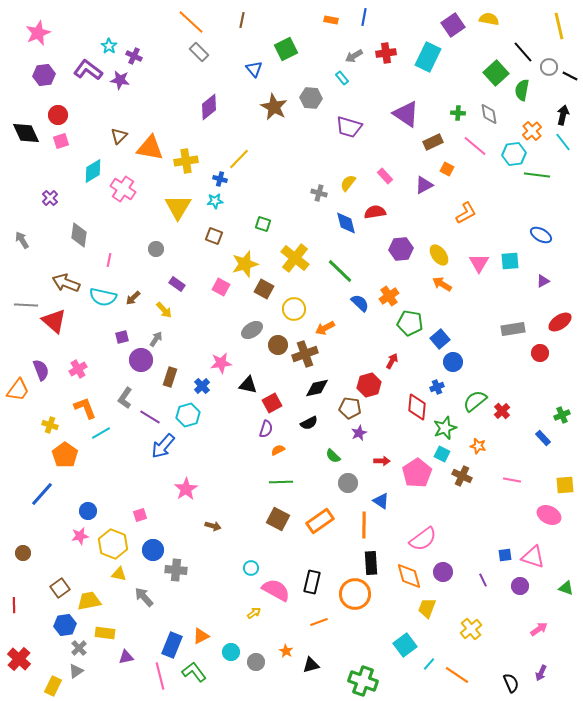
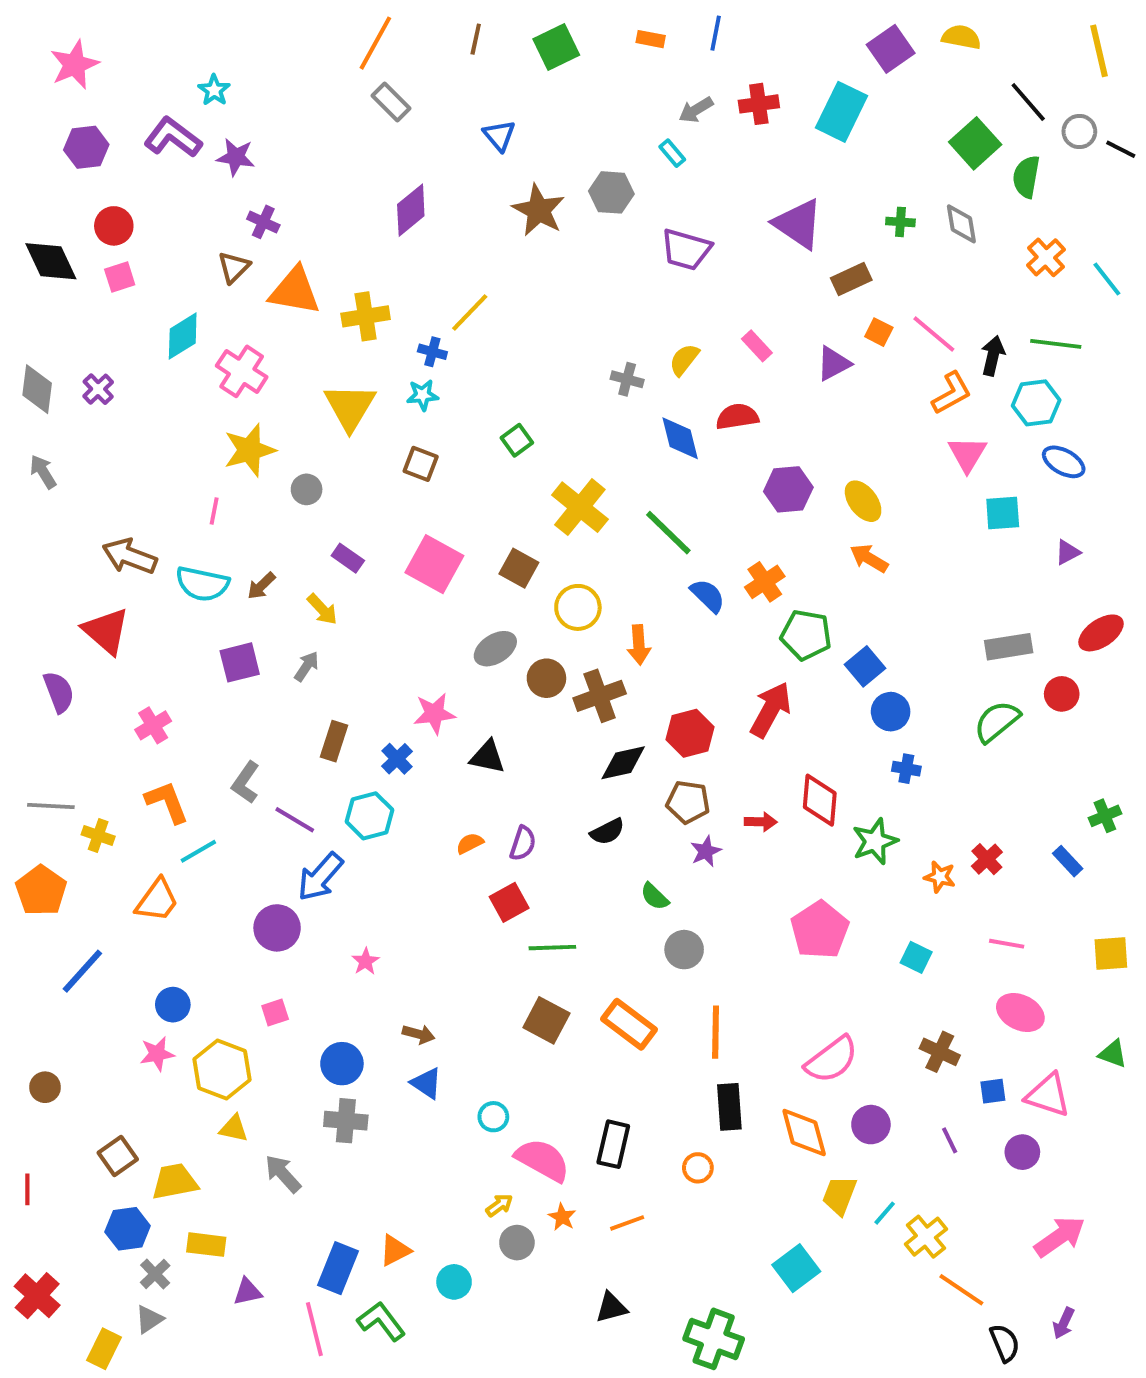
orange line: (191, 22) -> (375, 43), turned 76
green square: (286, 49) -> (556, 47), moved
purple cross: (134, 56) -> (263, 222), moved
black arrow: (563, 115) -> (993, 356), moved
pink line: (475, 146) -> (934, 334), moved
cyan hexagon: (514, 154) -> (1036, 403), moved
orange L-shape: (466, 213) -> (952, 393), moved
green square: (263, 224) -> (517, 440), turned 35
gray diamond: (79, 235) -> (37, 389), moved
pink triangle: (479, 263) -> (967, 454), moved
yellow star: (245, 264) -> (250, 450), moved
pink square: (221, 287) -> (434, 564), size x1.6
gray line: (26, 305) -> (51, 806), moved
orange arrow: (325, 328) -> (639, 645), turned -66
purple square: (122, 337) -> (240, 662), size x1.5
purple circle: (141, 360) -> (277, 928), moved
red arrow: (392, 361) -> (771, 710), size x1.8
purple semicircle: (41, 370) -> (59, 692), moved
red hexagon: (369, 385) -> (690, 733), moved
blue cross: (437, 387) -> (906, 769), moved, turned 32
orange trapezoid: (18, 390) -> (157, 900), moved
green semicircle: (475, 401) -> (997, 721), moved
red square: (272, 403) -> (509, 902), moved
red cross: (502, 411) -> (987, 859), moved
orange semicircle: (278, 450) -> (470, 843), moved
cyan square: (442, 454) -> (916, 957), moved
orange pentagon: (65, 455) -> (41, 891), moved
red arrow: (382, 461) -> (761, 822), moved
brown cross: (462, 476) -> (940, 1052), moved
pink star: (186, 489) -> (366, 961), size x0.6
blue triangle: (381, 501) -> (426, 1083), moved
pink ellipse: (549, 515) -> (1020, 1012), moved
orange rectangle: (320, 521) -> (629, 1024), turned 72
blue circle: (153, 550) -> (342, 1064), moved
green triangle: (566, 588) -> (1113, 1054), moved
orange circle: (355, 594) -> (698, 1168), size x0.5
pink arrow: (539, 629) -> (1060, 1237), size x1.5
orange star: (286, 651) -> (562, 1217), moved
gray circle: (256, 662) -> (517, 1243), moved
cyan line: (429, 664) -> (885, 1213), moved
orange line: (457, 675) -> (961, 1290), moved

